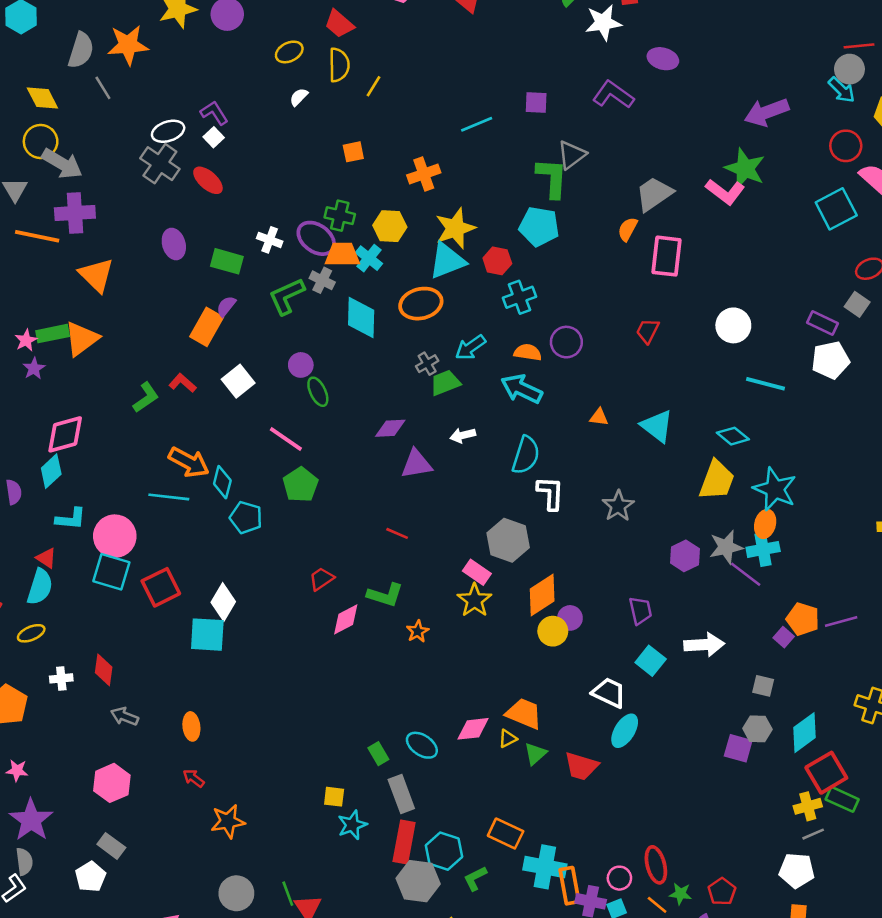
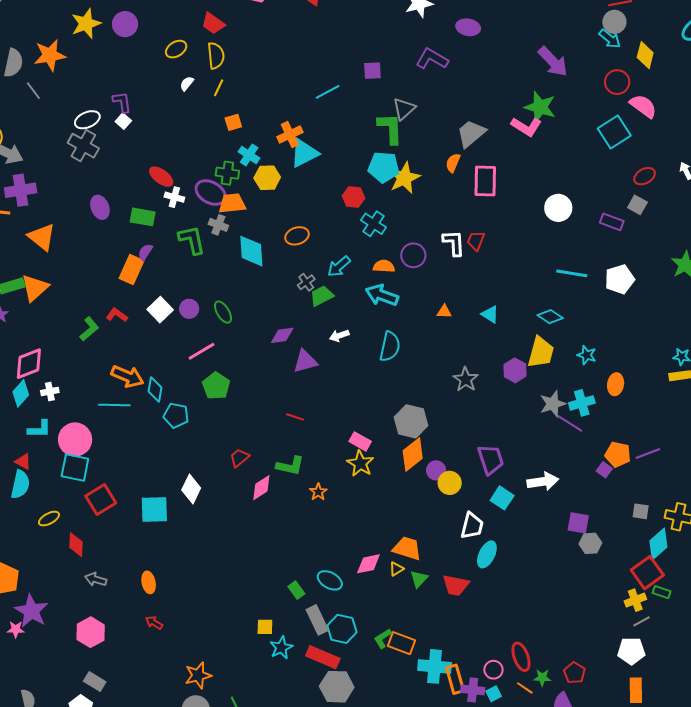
yellow line: (374, 86) -> (219, 88), moved
purple arrow: (767, 112) -> (553, 62), turned -108
purple L-shape: (214, 113) -> (122, 102), turned 30
red ellipse: (208, 180) -> (161, 177), moved
yellow star: (455, 228) -> (404, 178), moved
cyan cross: (369, 258) -> (249, 155), moved
cyan triangle: (447, 261) -> (304, 153), moved
green L-shape: (287, 296) -> (192, 240), turned 108
cyan cross: (520, 297) -> (374, 224), turned -30
orange ellipse: (421, 304) -> (297, 236), size x0.7
white circle: (733, 325) -> (558, 208), moved
white pentagon: (830, 360) -> (620, 279), moved
purple circle: (301, 365) -> (189, 309), moved
cyan triangle: (657, 426) -> (490, 314), size x0.7
pink line: (286, 439) -> (201, 351), turned -60
cyan star: (775, 489) -> (587, 355), size x0.6
white L-shape: (550, 493) -> (454, 243), moved
orange ellipse: (765, 524) -> (616, 384), moved
gray hexagon: (508, 540) -> (411, 421), moved
purple hexagon: (685, 556) -> (515, 370), moved
red square: (161, 587) -> (101, 500), moved
white diamond: (223, 602) -> (191, 489), moved
purple trapezoid: (640, 611) -> (491, 459), size x1.4
yellow circle: (553, 631) -> (450, 483), moved
yellow ellipse: (31, 633) -> (49, 519), moved
white cross: (61, 678) -> (50, 391), moved
gray square: (763, 686) -> (641, 511), moved
white trapezoid: (609, 693) -> (472, 526), turned 84
cyan diamond: (805, 733) -> (658, 544), moved
purple square: (738, 748) -> (578, 523), moved
green rectangle: (842, 799) -> (662, 592), size x0.7
purple star: (31, 820) -> (31, 611), moved
orange star: (228, 821) -> (198, 675), moved
red rectangle: (404, 842) -> (323, 657), turned -72
cyan hexagon: (444, 851) -> (342, 629), moved
green L-shape: (475, 878) -> (383, 638), moved

